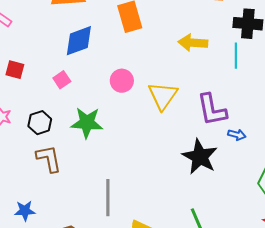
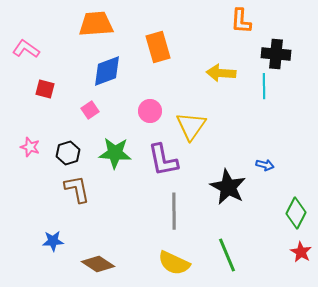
red square: (15, 70) -> (45, 89), moved
purple L-shape: (212, 110) -> (163, 160), moved
gray line: (108, 198) -> (174, 211), moved

